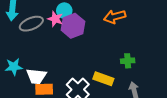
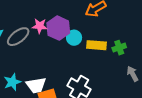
cyan circle: (64, 11) -> (74, 38), moved
yellow rectangle: (103, 79) -> (97, 45), moved

